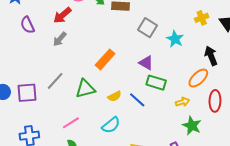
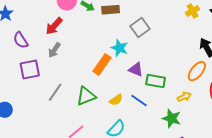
gray square: (148, 28) -> (140, 27), turned 30
cyan star: (175, 39) -> (119, 48), moved
purple triangle: (146, 63) -> (136, 69), moved
purple square: (27, 93) -> (30, 69), moved
green star: (192, 126) -> (172, 118), moved

